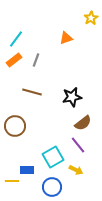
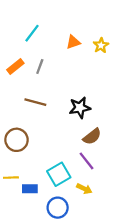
yellow star: (91, 18) -> (101, 45), moved
cyan line: (16, 39) -> (32, 33), moved
yellow line: (12, 181) -> (11, 178), moved

